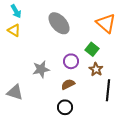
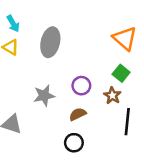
gray ellipse: (59, 23) -> (50, 42), moved, turned 55
green square: (92, 49) -> (121, 73), moved

